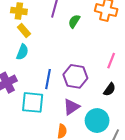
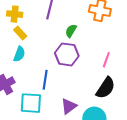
green semicircle: (74, 21) -> (71, 31), moved
purple hexagon: (75, 76) -> (67, 54), moved
black semicircle: (109, 89) -> (106, 88), size x1.6

